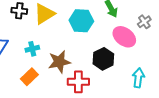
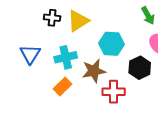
cyan hexagon: (81, 21) -> (112, 44), moved
cyan cross: (32, 49) -> (66, 57), size x1.5

